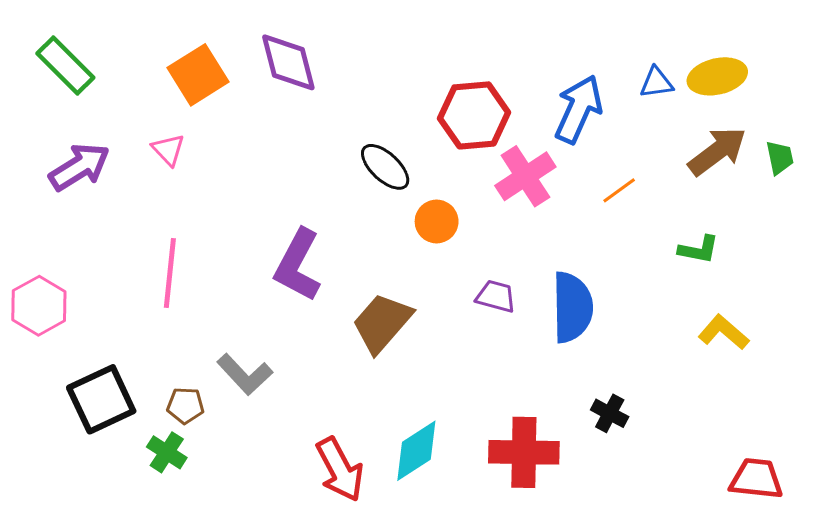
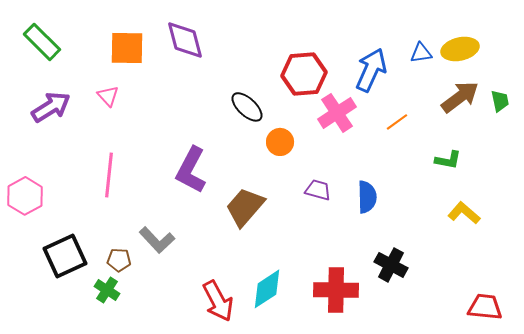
orange square: (198, 75) -> (127, 48), turned 33
blue semicircle: (572, 307) -> (367, 197), size x0.7
black cross: (610, 413) -> (391, 265), size x1.4

